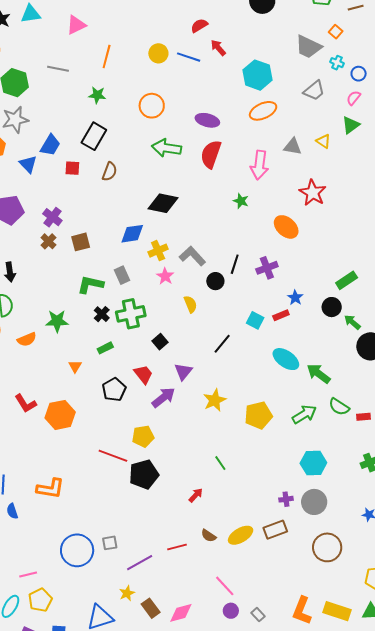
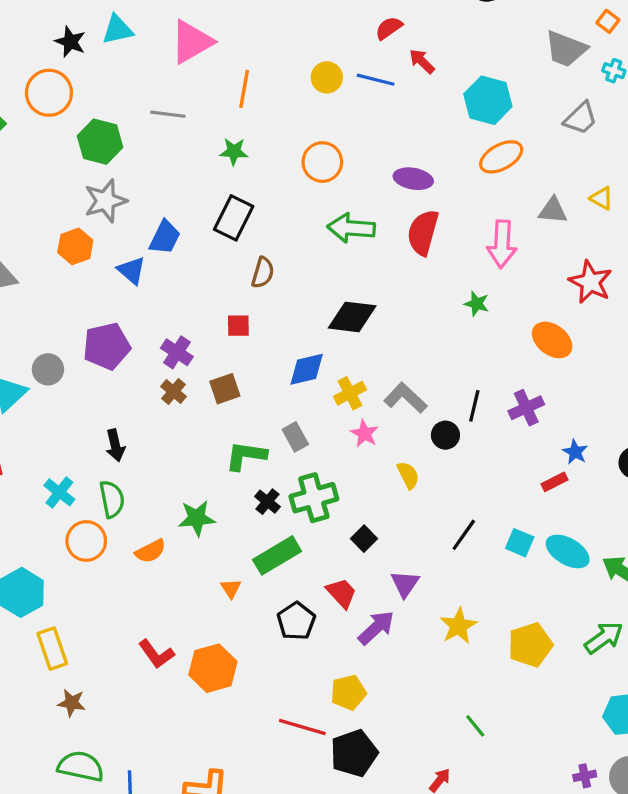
pink triangle: (76, 25) -> (192, 42), size x1.4
red square: (72, 168) -> (238, 326), moved
cyan square: (255, 320) -> (520, 543), moved
green rectangle: (105, 348) -> (277, 555), size x1.8

